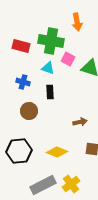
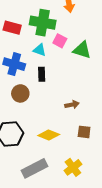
blue cross: (23, 82) -> (14, 64), size x1.5
yellow cross: (71, 184) -> (73, 167), moved

